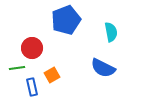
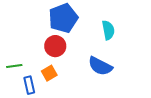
red circle: (32, 48) -> (55, 46), moved

